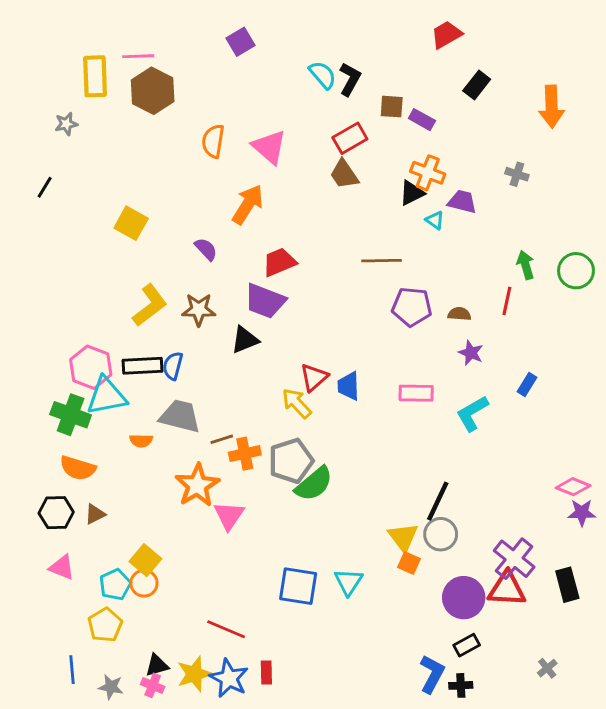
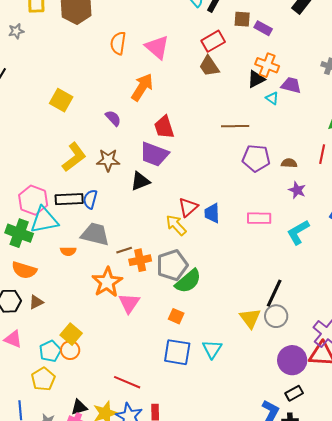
red trapezoid: (279, 262) -> (164, 127), turned -85
orange square: (409, 563) -> (176, 316), moved

